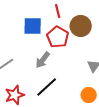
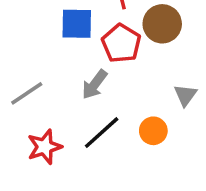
orange circle: (89, 95) -> (153, 131), moved

